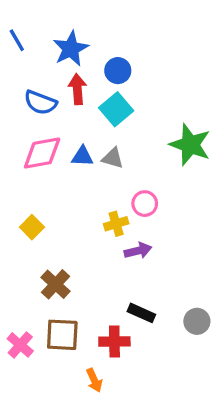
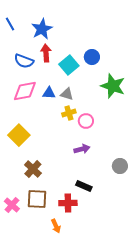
blue circle: (118, 71) -> (92, 57), moved
yellow cross: (116, 224) -> (69, 113), moved
yellow square: (32, 227) -> (19, 135), size x1.5
gray circle: (197, 321) -> (120, 166), moved

